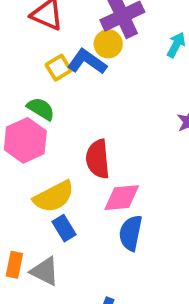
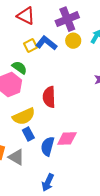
yellow circle: (108, 44) -> (73, 41), moved
pink diamond: (122, 198) -> (67, 139), moved
blue semicircle: (131, 233) -> (48, 146), moved

